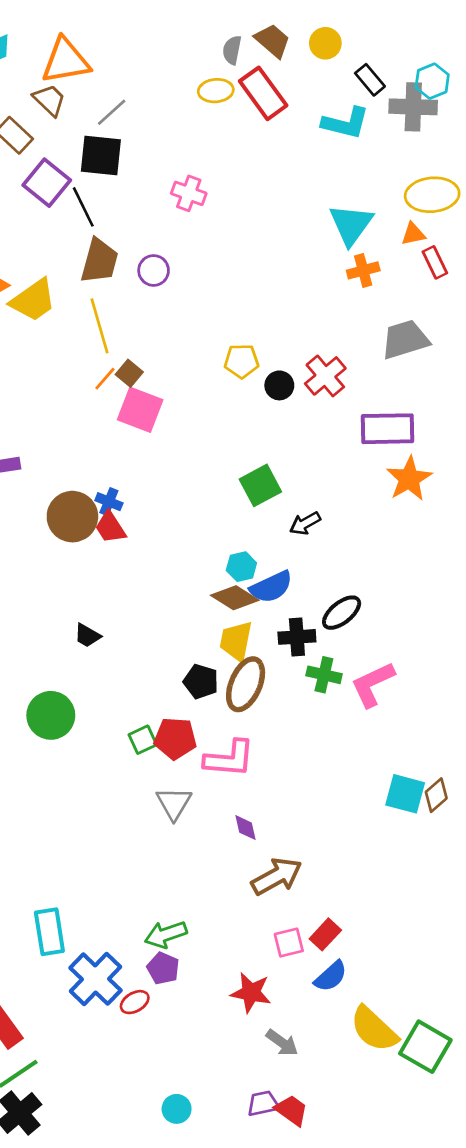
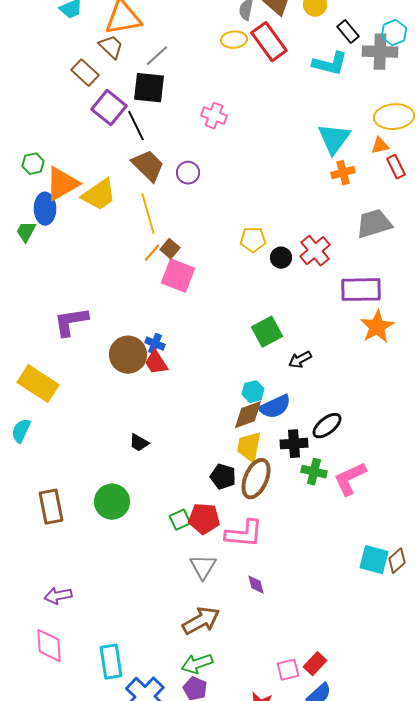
brown trapezoid: (99, 261) -> (148, 166), turned -60
brown diamond: (235, 598) -> (248, 415), turned -52
brown arrow: (277, 876) -> (201, 621), moved

